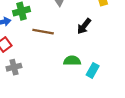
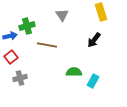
black arrow: (84, 26) -> (94, 40), moved

